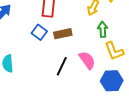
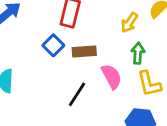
pink semicircle: (87, 60) -> (112, 76), moved

